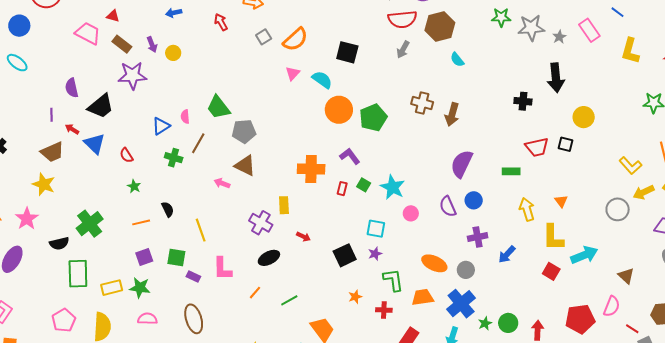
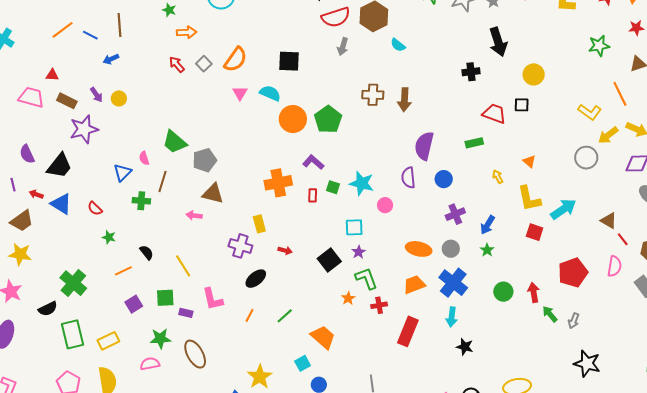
red arrow: (221, 22) -> (177, 64), moved
red trapezoid: (537, 147) -> (494, 114), turned -135
purple semicircle: (448, 206) -> (408, 178), moved, turned 30
yellow arrow: (527, 209) -> (498, 177), size x0.6
green L-shape: (393, 280) -> (366, 278), moved
green star: (140, 288) -> (160, 339), moved
pink semicircle: (612, 306) -> (614, 266), moved
green star: (485, 323) -> (487, 250), moved
red line: (632, 329) -> (623, 239), moved, turned 32

